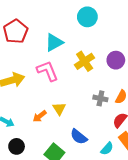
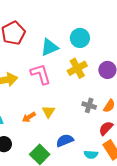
cyan circle: (87, 17) -> (80, 38), moved
blue semicircle: (79, 137) -> (65, 140), turned 114
cyan semicircle: (107, 149) -> (91, 154), turned 48

